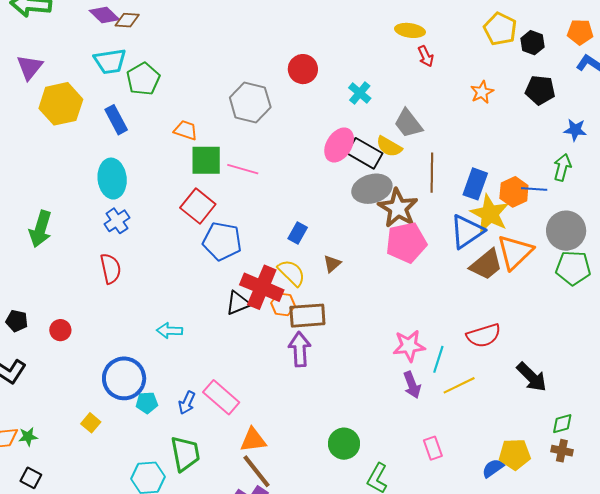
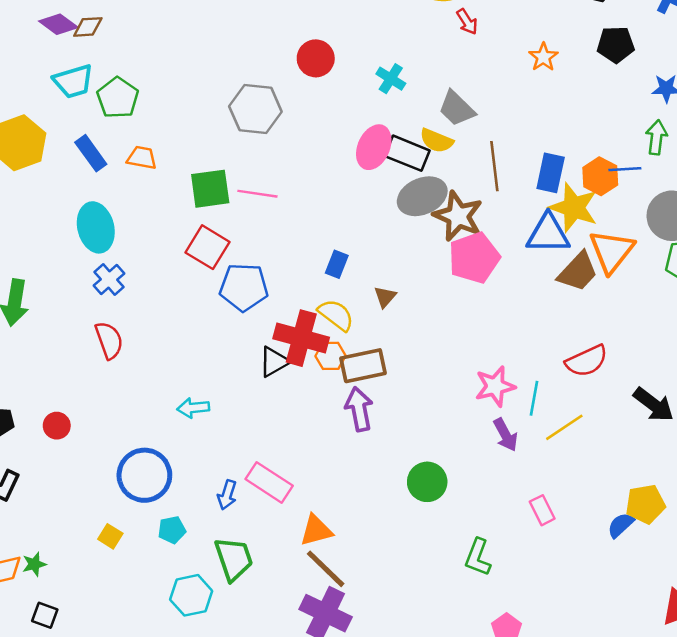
orange trapezoid: (186, 130) -> (142, 158), moved
blue triangle: (467, 232) -> (548, 234), turned 42
cyan pentagon: (147, 403) -> (172, 530), moved
green circle: (344, 444) -> (427, 482), moved

